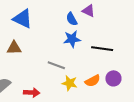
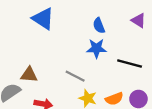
purple triangle: (89, 11) -> (139, 21), moved
brown triangle: (14, 48) -> (29, 75), moved

